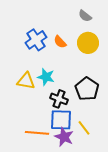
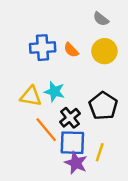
blue cross: (36, 40) -> (43, 48), turned 30
black cross: (59, 99) -> (70, 118), turned 30
yellow line: (84, 128) -> (100, 152), turned 56
orange line: (37, 133) -> (46, 130), moved, turned 45

